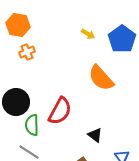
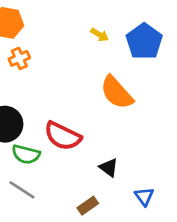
red semicircle: (60, 111) -> (63, 136), turned 88
green semicircle: (32, 125) -> (26, 154), turned -75

